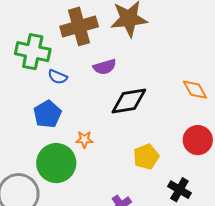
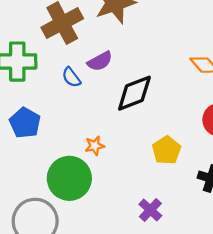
blue semicircle: (58, 77) -> (71, 77), moved, turned 42
blue pentagon: (47, 114) -> (25, 123), moved

